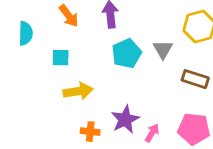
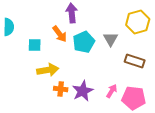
orange arrow: (69, 16) -> (60, 34), moved
orange cross: (90, 132) -> (61, 89), moved
pink arrow: (152, 133) -> (112, 91), moved

